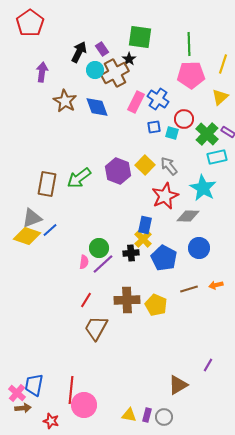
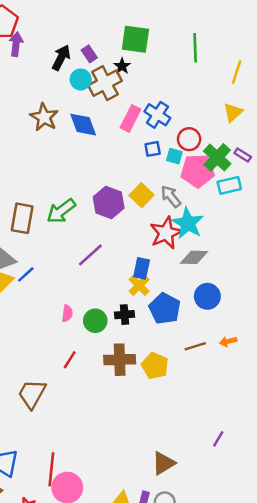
purple arrow: (42, 72) -> (16, 44), moved
pink pentagon: (191, 75) -> (198, 171), moved
cyan star: (203, 188) -> (188, 223), moved
green circle: (99, 248) -> (95, 321), moved
black cross: (131, 253) -> (125, 315), moved
purple line: (103, 264) -> (90, 255), moved
brown trapezoid: (96, 328) -> (32, 394), moved
brown triangle: (178, 385) -> (163, 463), moved

